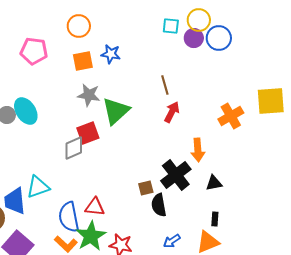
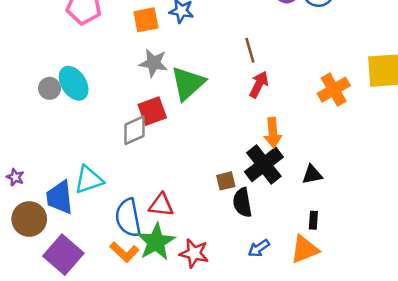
orange arrow: (198, 150) -> (273, 133), moved

